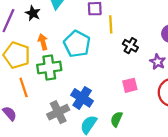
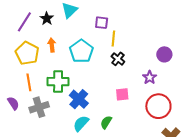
black cross: (130, 46) -> (118, 59), moved
green cross: (49, 67) -> (58, 82), moved
gray cross: (58, 112) -> (39, 107), moved

